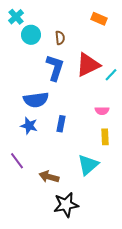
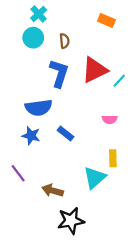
cyan cross: (16, 17) -> (39, 14), moved
blue rectangle: (61, 124) -> (66, 133), turned -63
yellow rectangle: (105, 137) -> (113, 158), moved

